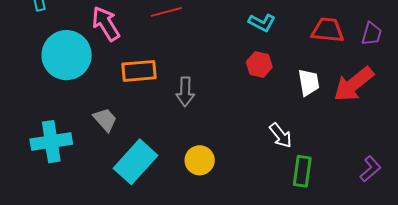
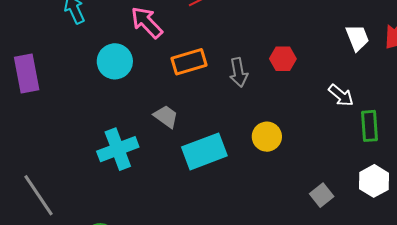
cyan circle: (67, 55) -> (115, 61), size x0.7
red hexagon: (259, 65) -> (283, 59), moved
cyan rectangle: (135, 162) -> (204, 151), turned 39

